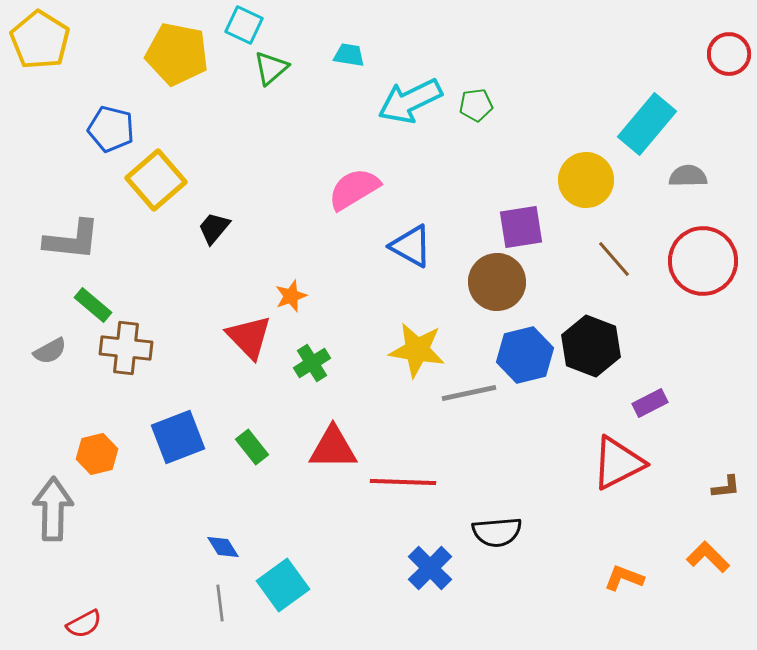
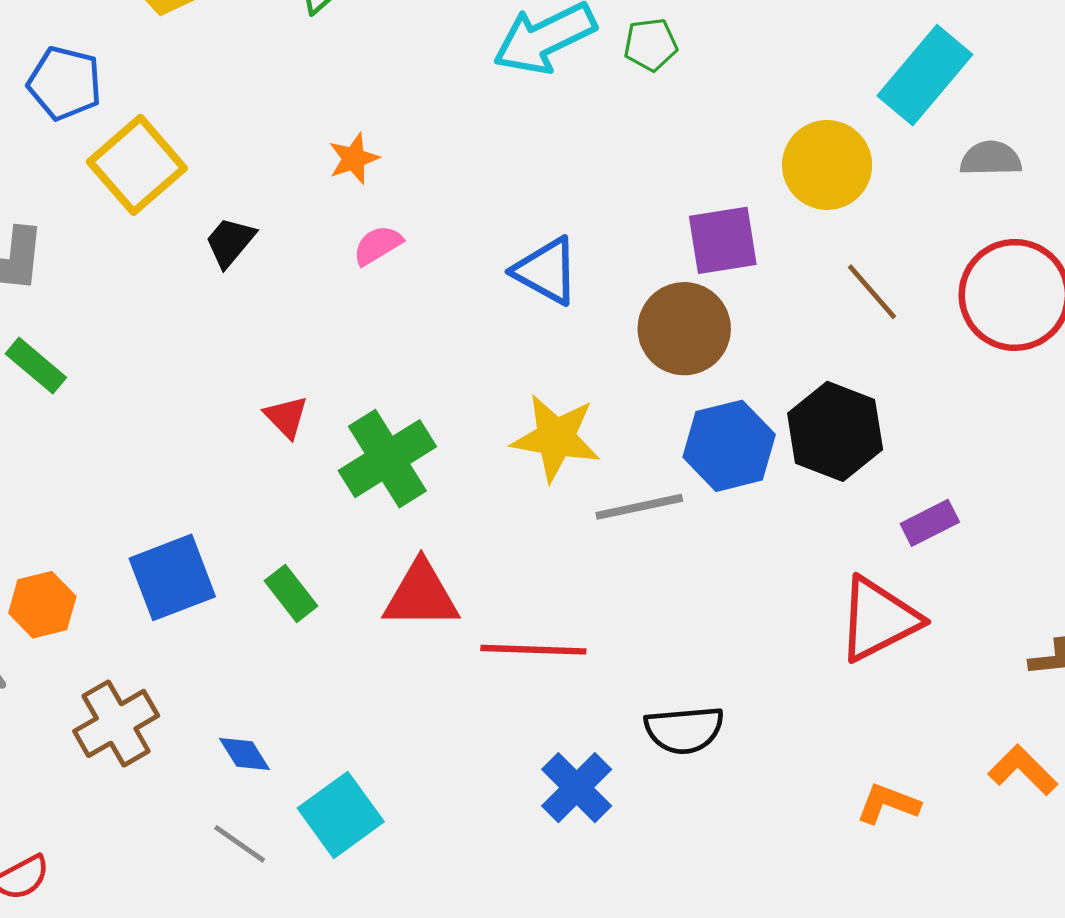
pink semicircle: (354, 189) -> (378, 245), moved, size x0.6
orange star: (291, 296) -> (354, 159), moved
red triangle: (249, 337) -> (286, 417), size x0.6
brown cross: (126, 348) -> (116, 723), moved, turned -36
green cross: (312, 363) -> (387, 459), size x1.6
gray line: (220, 603) -> (240, 844), turned -48

